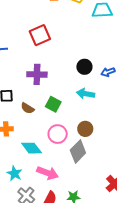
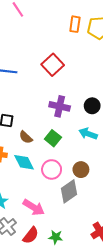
red square: (40, 35) -> (53, 65), turned -30
purple cross: (37, 74) -> (60, 106), moved
cyan diamond: (32, 148) -> (24, 162), moved

